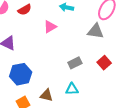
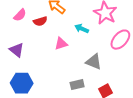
gray triangle: (96, 31) -> (94, 62), moved

